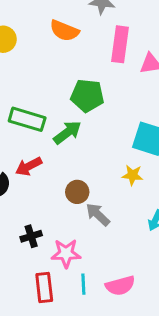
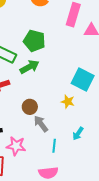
green pentagon: (87, 96) -> (34, 41), moved
cyan line: (83, 284) -> (54, 146), moved

